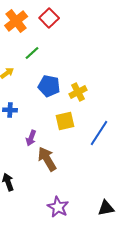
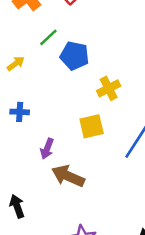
blue pentagon: (49, 86) -> (75, 56), moved
brown arrow: (47, 159) -> (68, 176), turned -35

